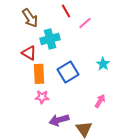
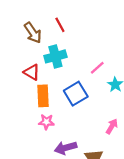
red line: (66, 11) -> (60, 25), moved
pink line: (85, 23) -> (97, 68), moved

